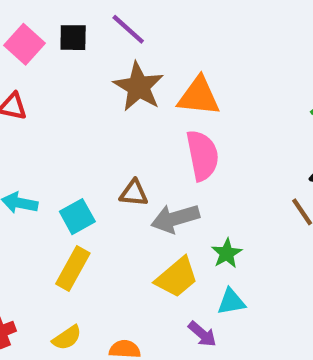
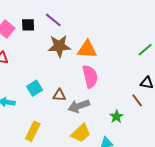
brown star: (139, 87) -> (59, 46), turned -30
cyan square: (77, 217) -> (35, 88), moved
green star: (227, 253) -> (116, 117), moved

